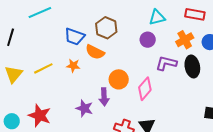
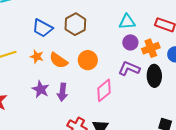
purple circle: (148, 40) -> (130, 42), moved
orange semicircle: (95, 52) -> (59, 60), moved
orange circle: (119, 79) -> (88, 60), moved
purple star: (84, 108) -> (41, 89), moved

